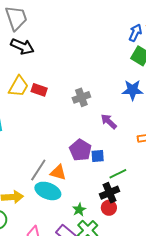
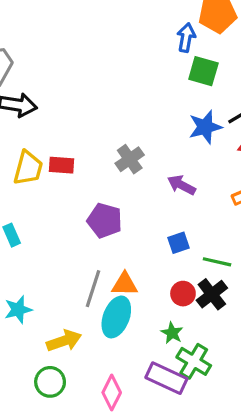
purple pentagon: (80, 150) -> (105, 220), moved
green line: (118, 174) -> (217, 262), turned 54
cyan ellipse: (48, 191) -> (116, 317), turned -75
red circle: (109, 208) -> (183, 294), moved

